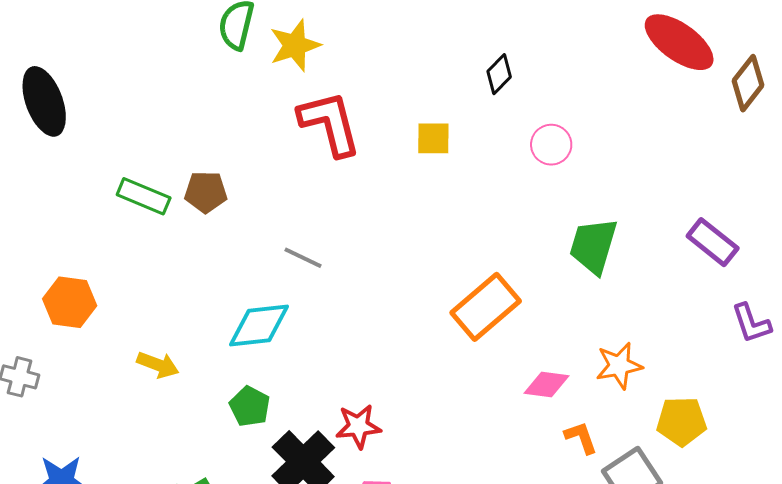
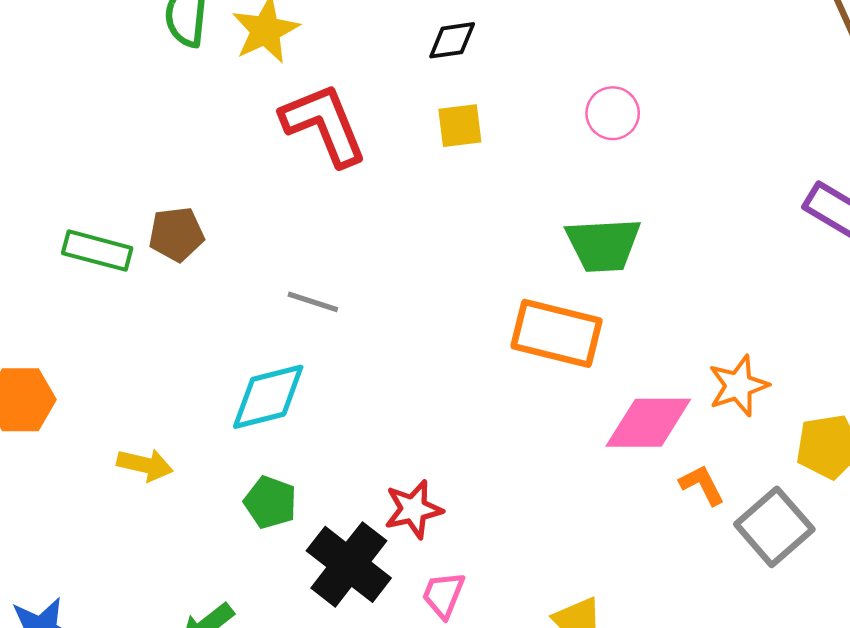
black diamond: (499, 74) -> (452, 40), moved, turned 45
green trapezoid: (593, 246) -> (603, 245), moved, turned -102
orange rectangle: (486, 307) -> (556, 333), turned 62
pink diamond: (546, 385) -> (648, 423), size x1.5

